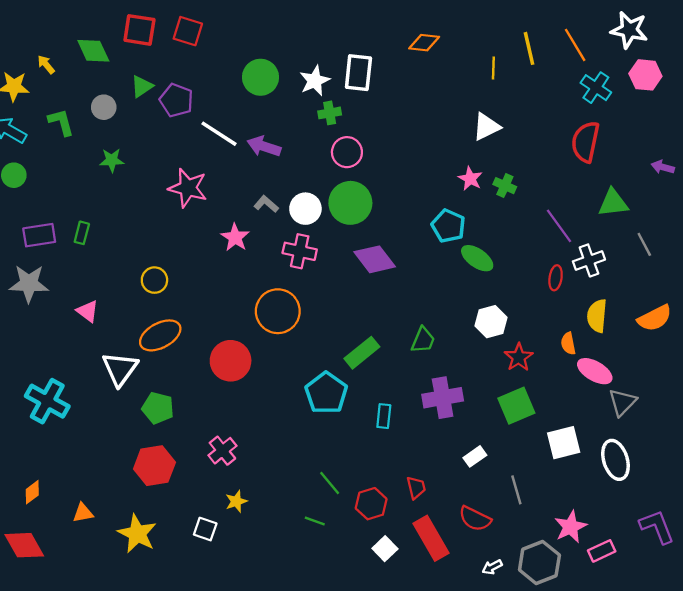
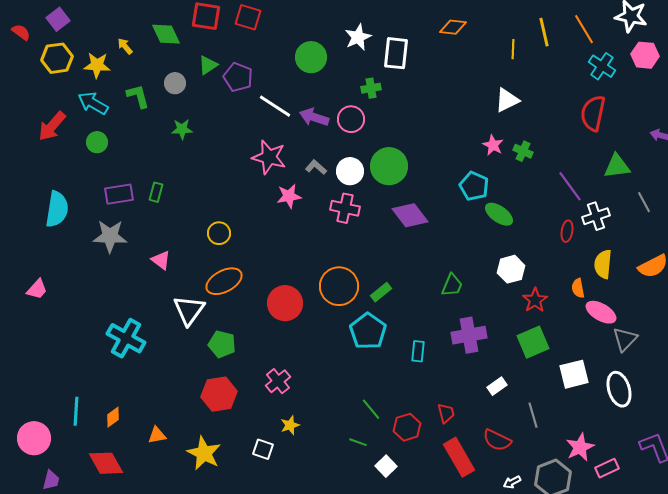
white star: (315, 81) -> (358, 37), moved
pink circle: (347, 152) -> (351, 119), moved
pink star: (188, 188) -> (269, 157), moved
pink star: (235, 237) -> (289, 196), turned 30
orange circle: (278, 311) -> (339, 286), moved
green rectangle: (362, 353) -> (381, 292), moved, size x0.7
white square: (385, 549) -> (386, 466), moved

